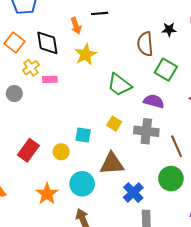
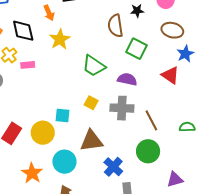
yellow circle: (61, 152) -> (43, 133), size x1.5

